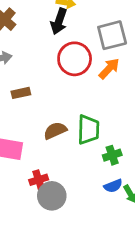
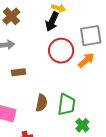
brown semicircle: (55, 131) -> (41, 103), turned 120
green cross: (112, 155) -> (82, 125), turned -32

